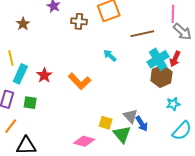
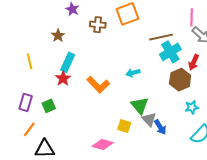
brown star: (23, 24) -> (58, 36), moved
cyan arrow: (110, 56) -> (133, 73), moved, turned -56
cyan cross: (158, 59) -> (170, 52), moved
cyan rectangle: (20, 74) -> (68, 62), moved
green square: (30, 103) -> (49, 106), turned -32
green triangle: (122, 134) -> (140, 106), moved

